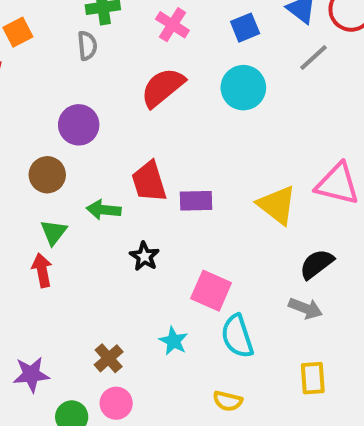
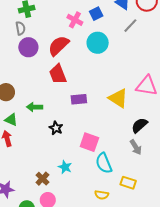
pink cross: (172, 25) -> (75, 20), moved
purple circle: (79, 125) -> (28, 47), moved
red trapezoid: (149, 182) -> (58, 74), moved
green triangle: (54, 232) -> (11, 120), turned -40
gray arrow: (305, 308) -> (136, 147), turned 42
cyan star: (173, 341) -> (65, 167), moved
yellow rectangle: (313, 378) -> (128, 183), moved, turned -63

